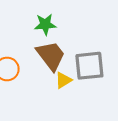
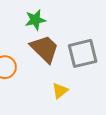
yellow triangle: (63, 80) -> (60, 91), moved

